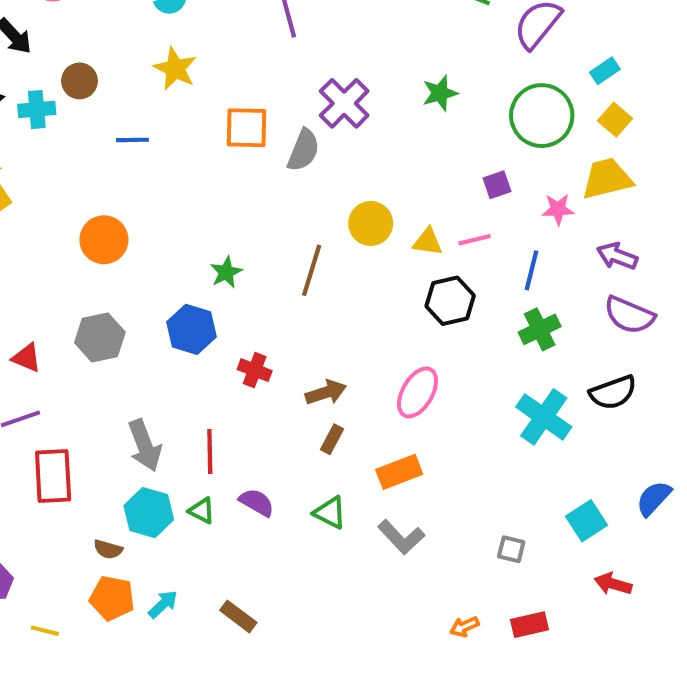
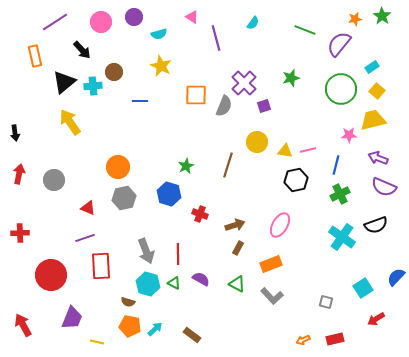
purple square: (497, 185) -> (264, 106), moved
orange circle: (104, 240) -> (118, 167), moved
red arrow: (613, 584) -> (376, 319), turned -48

